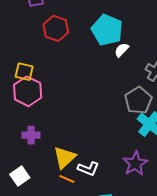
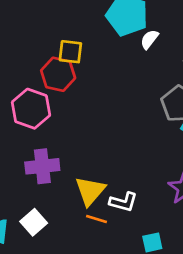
red hexagon: (56, 28) -> (58, 74), moved
yellow square: (24, 72) -> (70, 52), moved
purple cross: (31, 135) -> (42, 166), size x1.4

